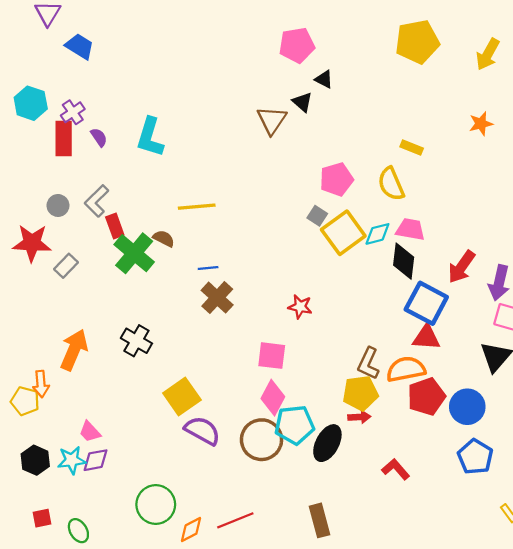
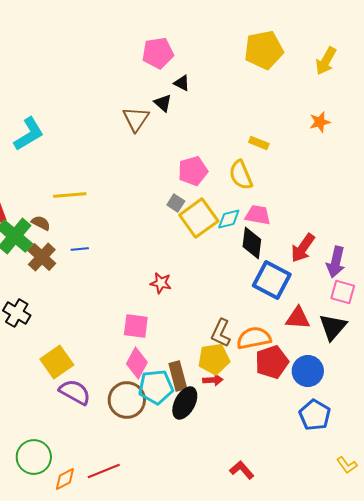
cyan L-shape: (150, 137) -> (29, 134), turned -138
brown cross: (217, 298) -> (42, 257), moved
red triangle: (426, 337) -> (298, 318), moved
red L-shape: (396, 469) -> (242, 470), moved
brown rectangle: (319, 520) -> (178, 376), moved

